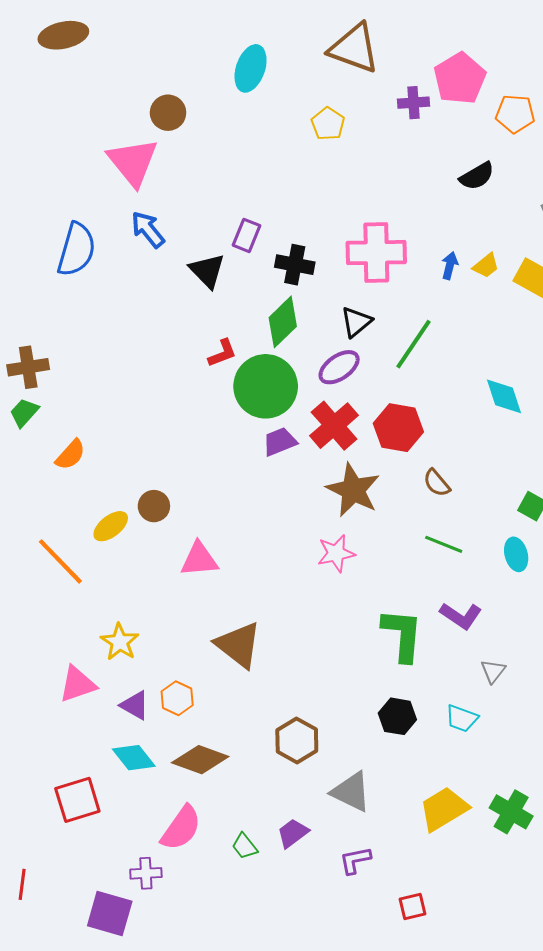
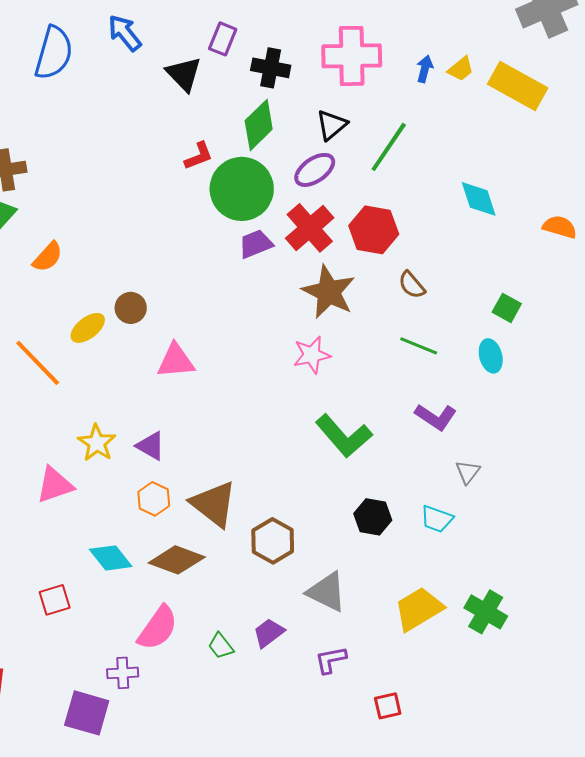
green L-shape: (402, 635) -> (344, 436), moved, turned 134
brown triangle: (238, 645) -> (214, 504), moved
purple triangle: (135, 705) -> (151, 446), moved
red square: (77, 800) -> (55, 600), size x0.7

